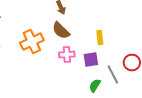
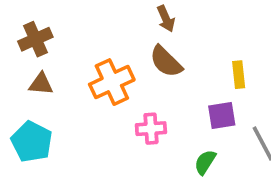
pink cross: (67, 55) -> (151, 129), moved
green semicircle: (95, 86) -> (205, 162), moved

